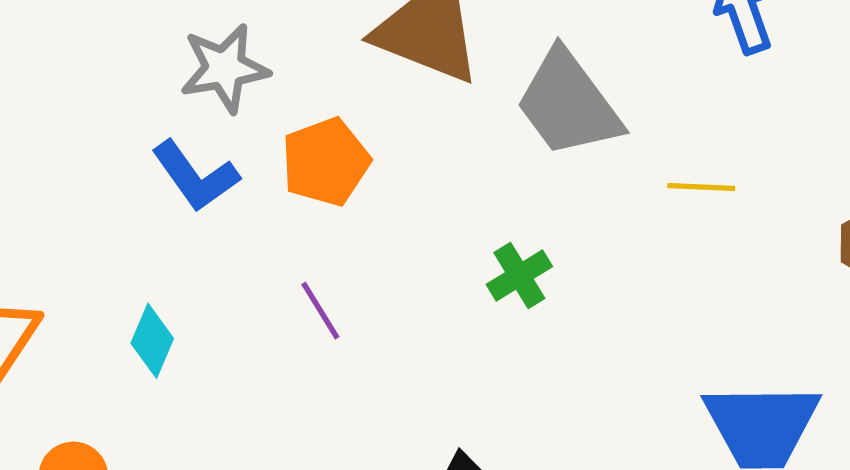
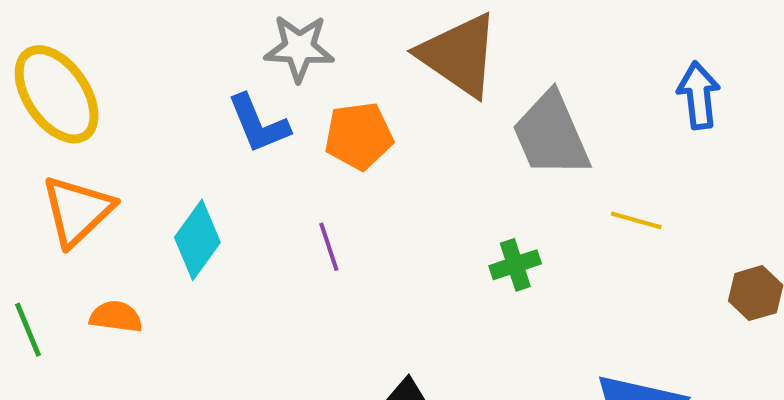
green cross: (519, 275) -> (515, 265), moved
cyan diamond: (152, 341) -> (197, 240), size x1.4

